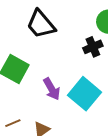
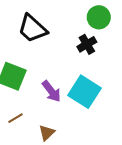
brown line: (13, 123) -> (15, 118), moved

